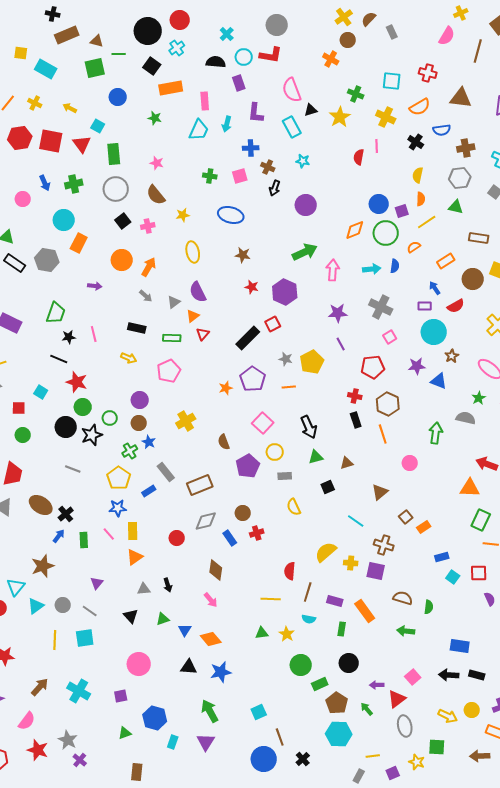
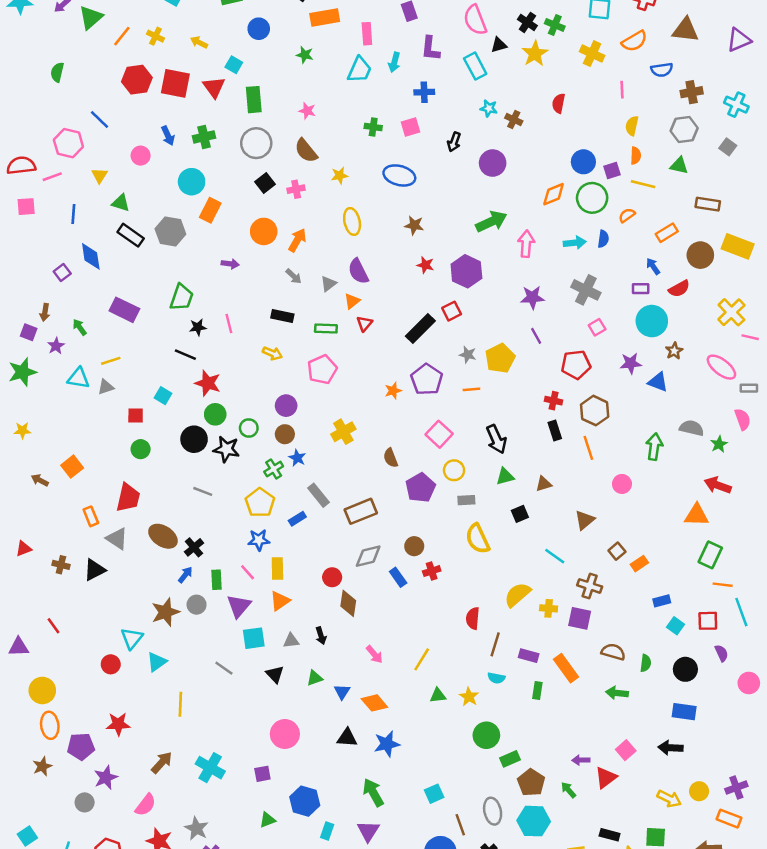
black cross: (416, 142) -> (527, 22), moved
pink line: (377, 146) -> (622, 90), moved
brown cross: (268, 167) -> (514, 120), moved
yellow line: (427, 222) -> (643, 184), turned 48
green star: (479, 398) -> (719, 444), moved
black star: (92, 435) -> (226, 449), turned 30
yellow semicircle: (294, 507) -> (478, 539), size x1.4
brown diamond: (216, 570) -> (348, 603), moved
purple triangle: (97, 583) -> (239, 606), moved, size x1.5
yellow line: (271, 599) -> (422, 659), moved, turned -60
gray circle: (63, 605) -> (197, 605), moved
cyan square: (85, 638) -> (254, 638), moved
black circle: (349, 663) -> (685, 669), moved
black rectangle: (477, 675) -> (610, 835), moved
gray ellipse: (405, 726) -> (493, 811), moved

